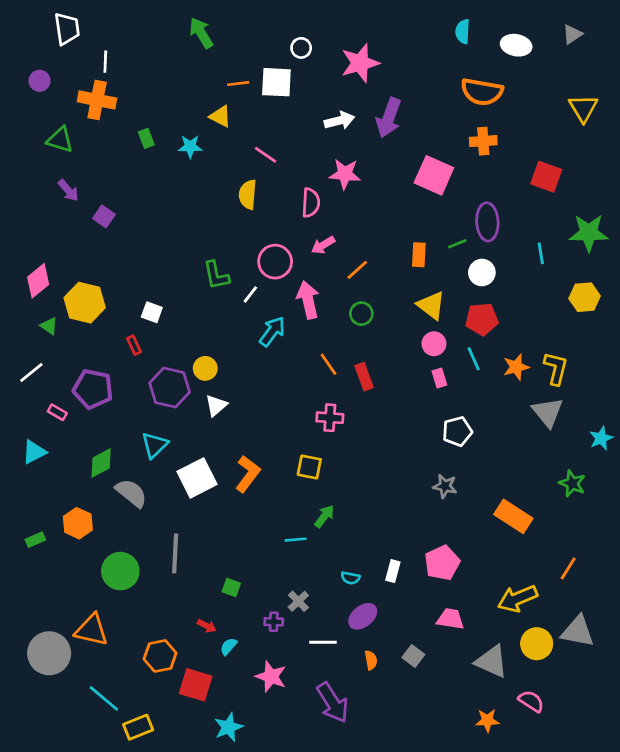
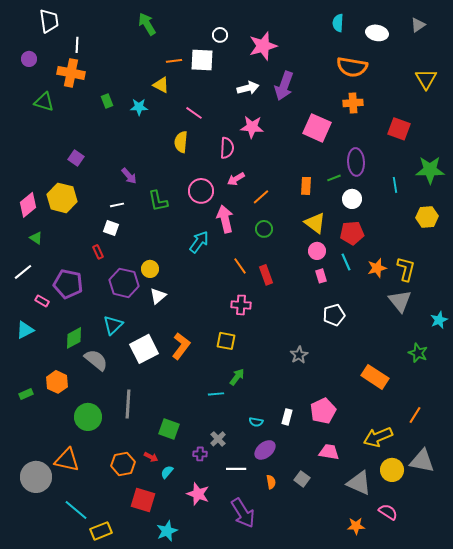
purple arrow: (68, 190) -> (129, 176), moved
white line: (250, 294) -> (117, 205), moved, turned 40
yellow hexagon: (85, 303) -> (62, 198), moved
gray star: (445, 486) -> (299, 355), moved, turned 30
green square: (231, 588) -> (169, 429), size x1.5
orange hexagon: (160, 656) -> (123, 464), moved

